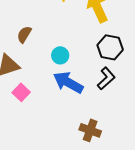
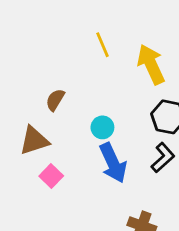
blue arrow: (68, 82) -> (113, 163), turned -144

